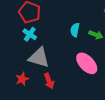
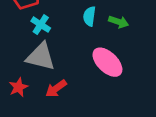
cyan cross: (30, 34) -> (41, 25), moved
red arrow: (49, 81) -> (56, 89), turned 77

